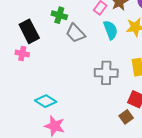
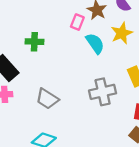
gray trapezoid: (75, 33) -> (47, 99), moved

